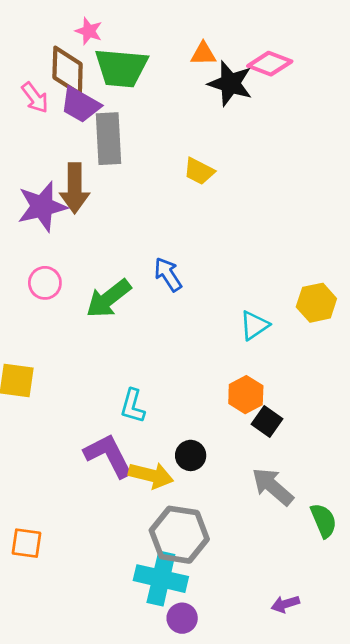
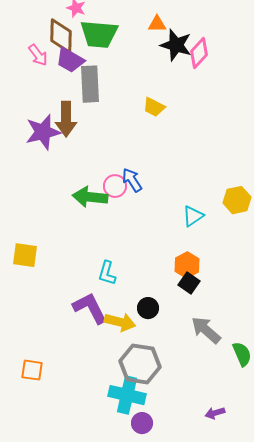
pink diamond: (270, 64) -> (199, 53), moved, turned -68
pink circle: (45, 283) -> (115, 186), moved
green arrow: (109, 298) -> (90, 197), turned 44
black square: (267, 422) -> (189, 283), moved

